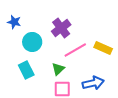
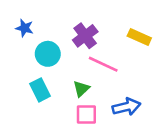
yellow rectangle: (103, 48) -> (139, 37), moved
pink line: (75, 50) -> (103, 64), turned 55

